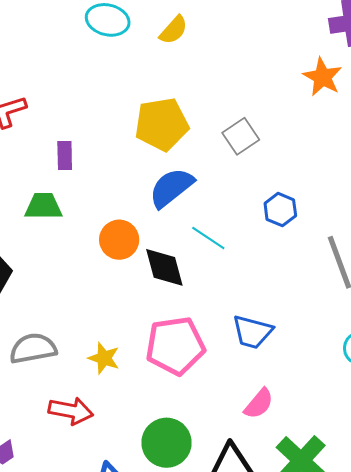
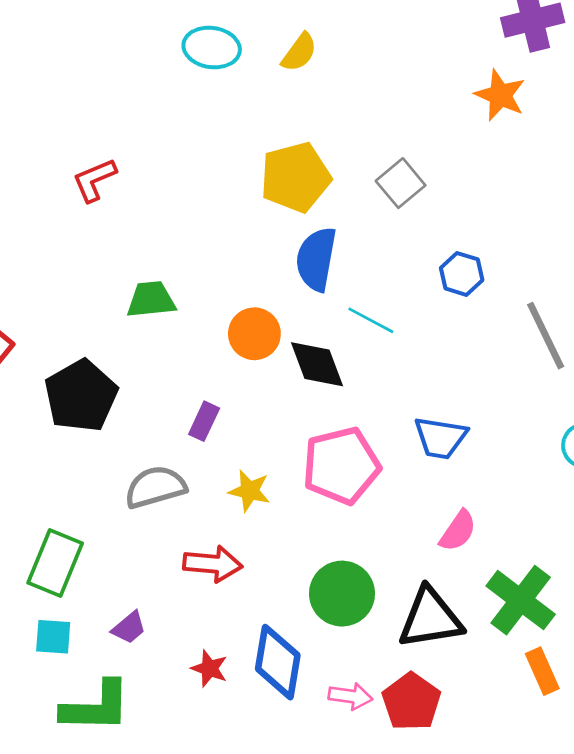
purple rectangle: (65, 156) -> (204, 421), moved, turned 32
blue semicircle: (171, 188) -> (316, 259), turned -36

